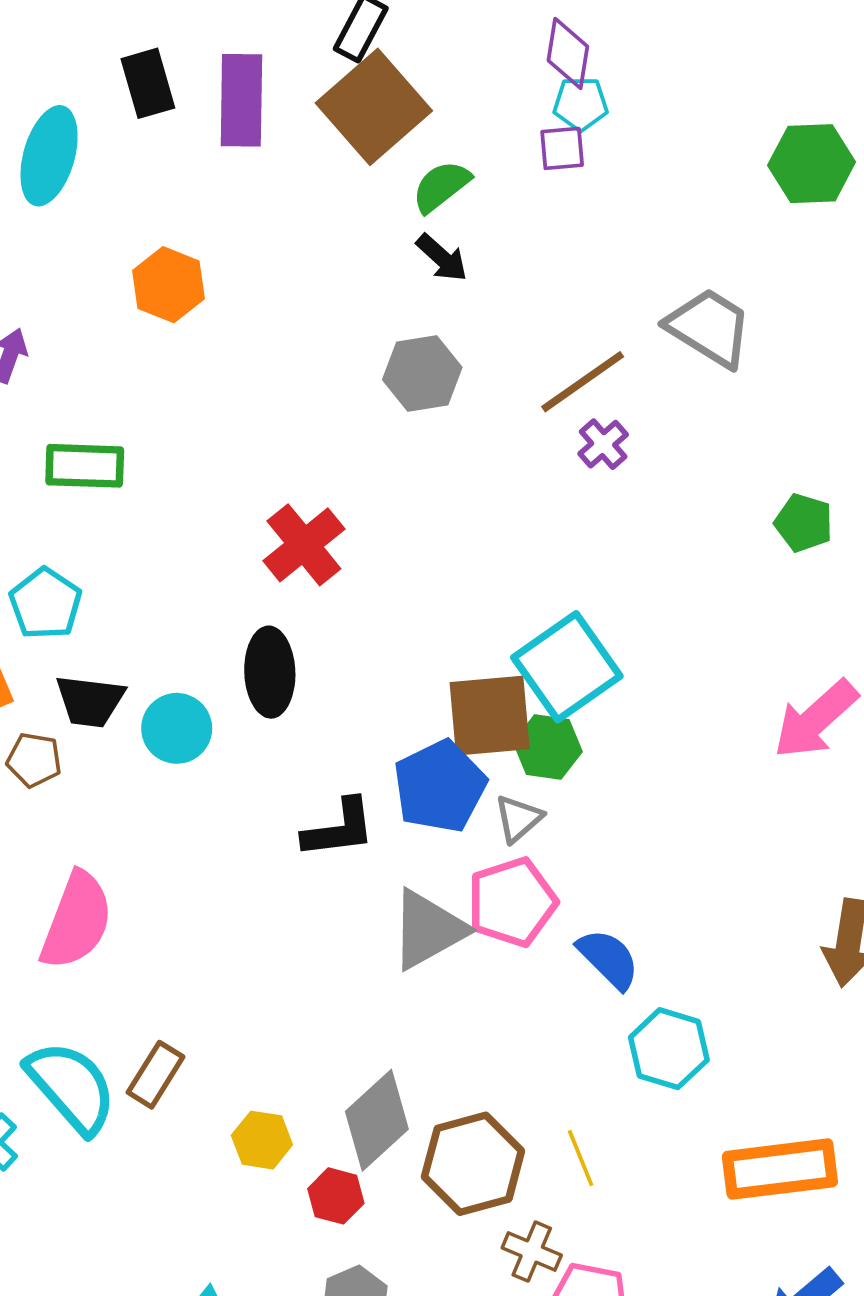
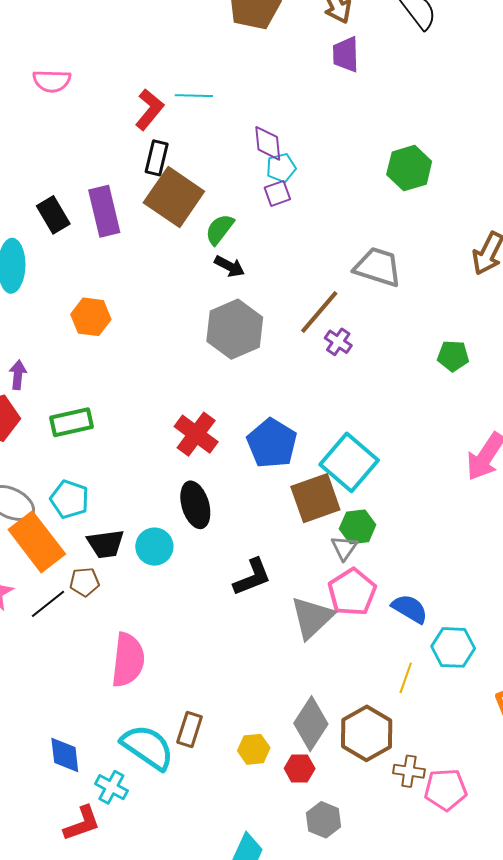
gray hexagon: (422, 374) -> (235, 329), size x1.4
green hexagon: (548, 747) -> (358, 527), moved
blue pentagon: (440, 786) -> (272, 443), moved
yellow line: (581, 1158) -> (406, 678), moved, turned 56

